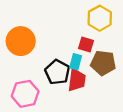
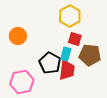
yellow hexagon: (100, 18) -> (70, 16), moved
orange circle: (21, 41) -> (18, 36), size x0.7

